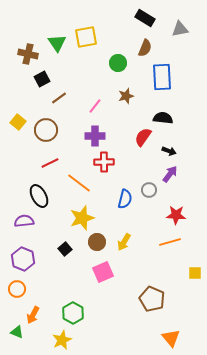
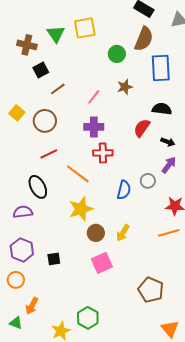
brown semicircle: (145, 48) -> (144, 39), size x1.4
black square: (65, 249) -> (54, 259), moved, turned 32
green hexagon: (73, 313) -> (88, 318), moved

